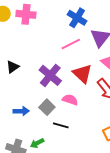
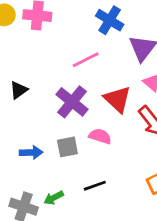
pink line: (71, 44) -> (86, 60), moved
gray square: (47, 107) -> (67, 147), turned 35
black line: (61, 125) -> (95, 186), moved, turned -35

